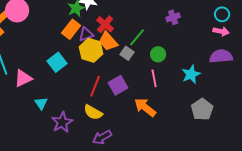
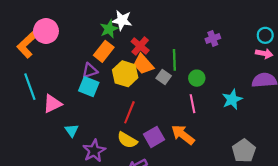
purple triangle: (86, 34) -> (90, 71), moved
green line: (137, 37) -> (174, 60), turned -42
cyan square: (57, 62) -> (89, 87), turned -30
purple square: (118, 85) -> (154, 137), moved
gray pentagon: (202, 109) -> (244, 151), moved

